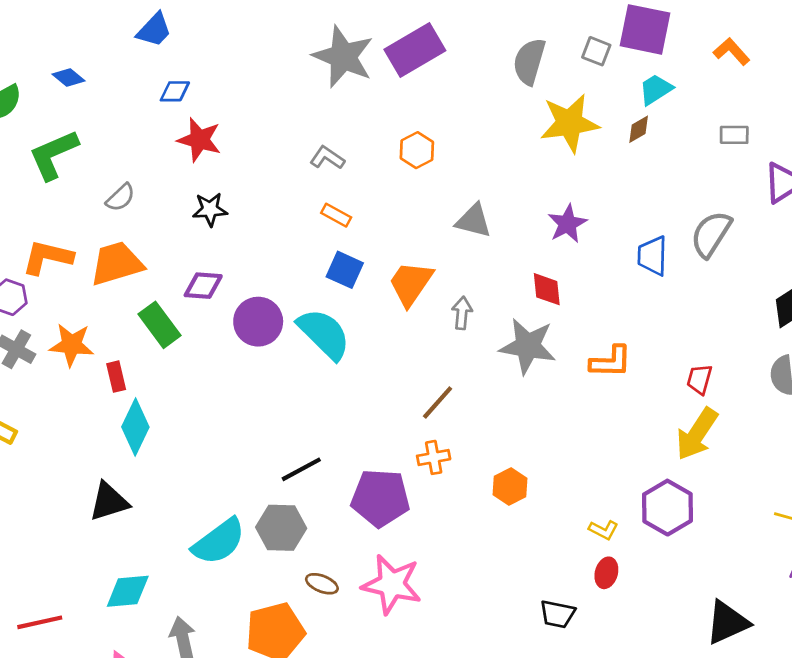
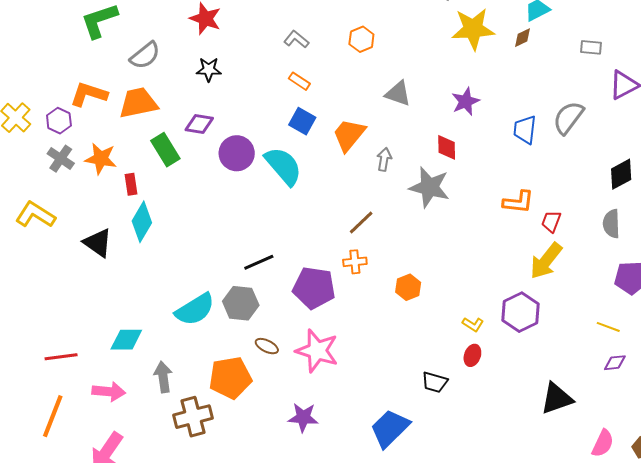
gray semicircle: (120, 197) -> (145, 55), size x1.4
orange L-shape: (611, 362) -> (518, 202), moved
black triangle: (109, 502) -> (98, 243), moved, turned 48

